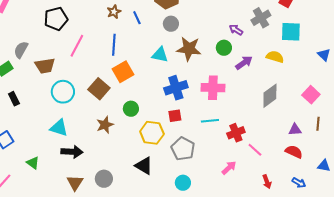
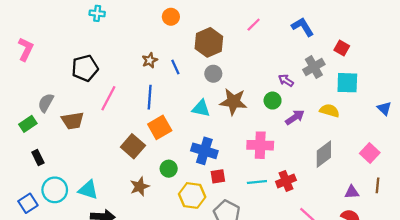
blue cross: (176, 88) -> (204, 151), moved, turned 35
cyan circle: (63, 92) -> (55, 190), moved
red cross: (236, 133) -> (286, 181), moved

